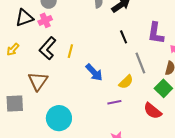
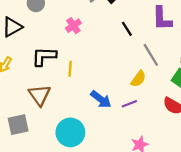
pink cross: (45, 20) -> (73, 26), moved
black L-shape: (48, 48) -> (44, 56), turned 60
yellow line: (70, 51) -> (70, 69), moved
blue arrow: (94, 72) -> (101, 99), moved

